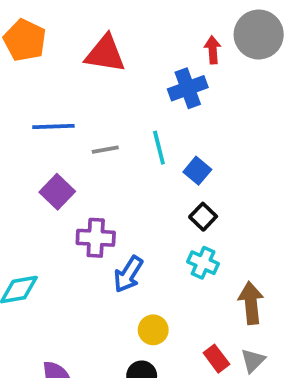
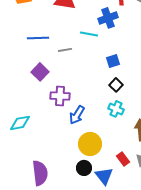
cyan line: (159, 148) -> (89, 34), moved, turned -66
blue square: (197, 171) -> (113, 61), turned 32
yellow circle: (153, 330) -> (90, 144), size x1.5

